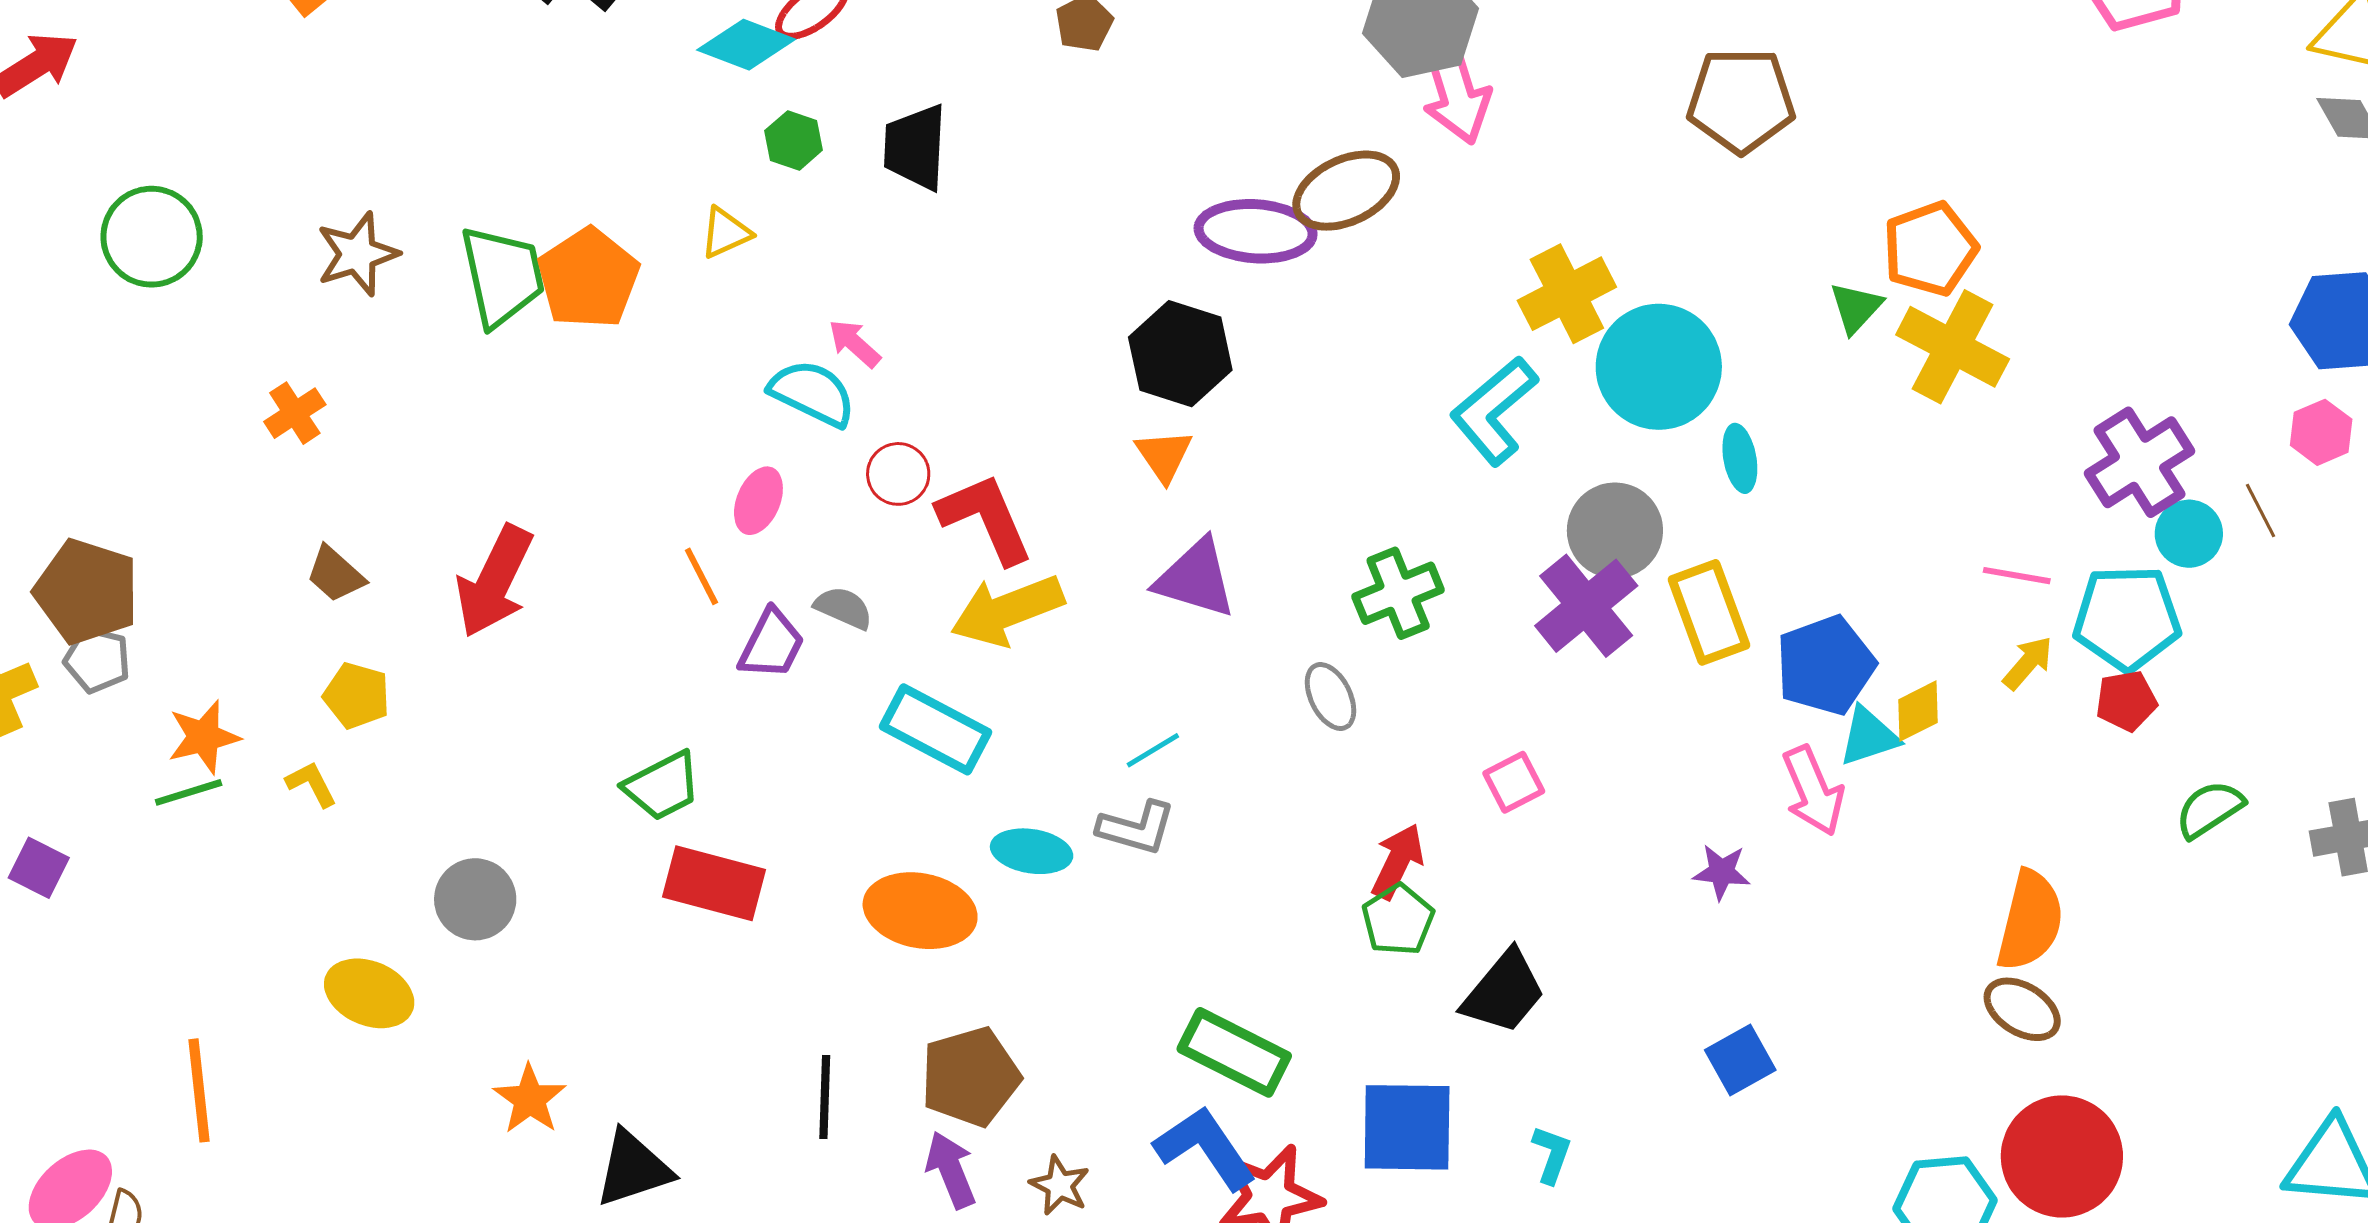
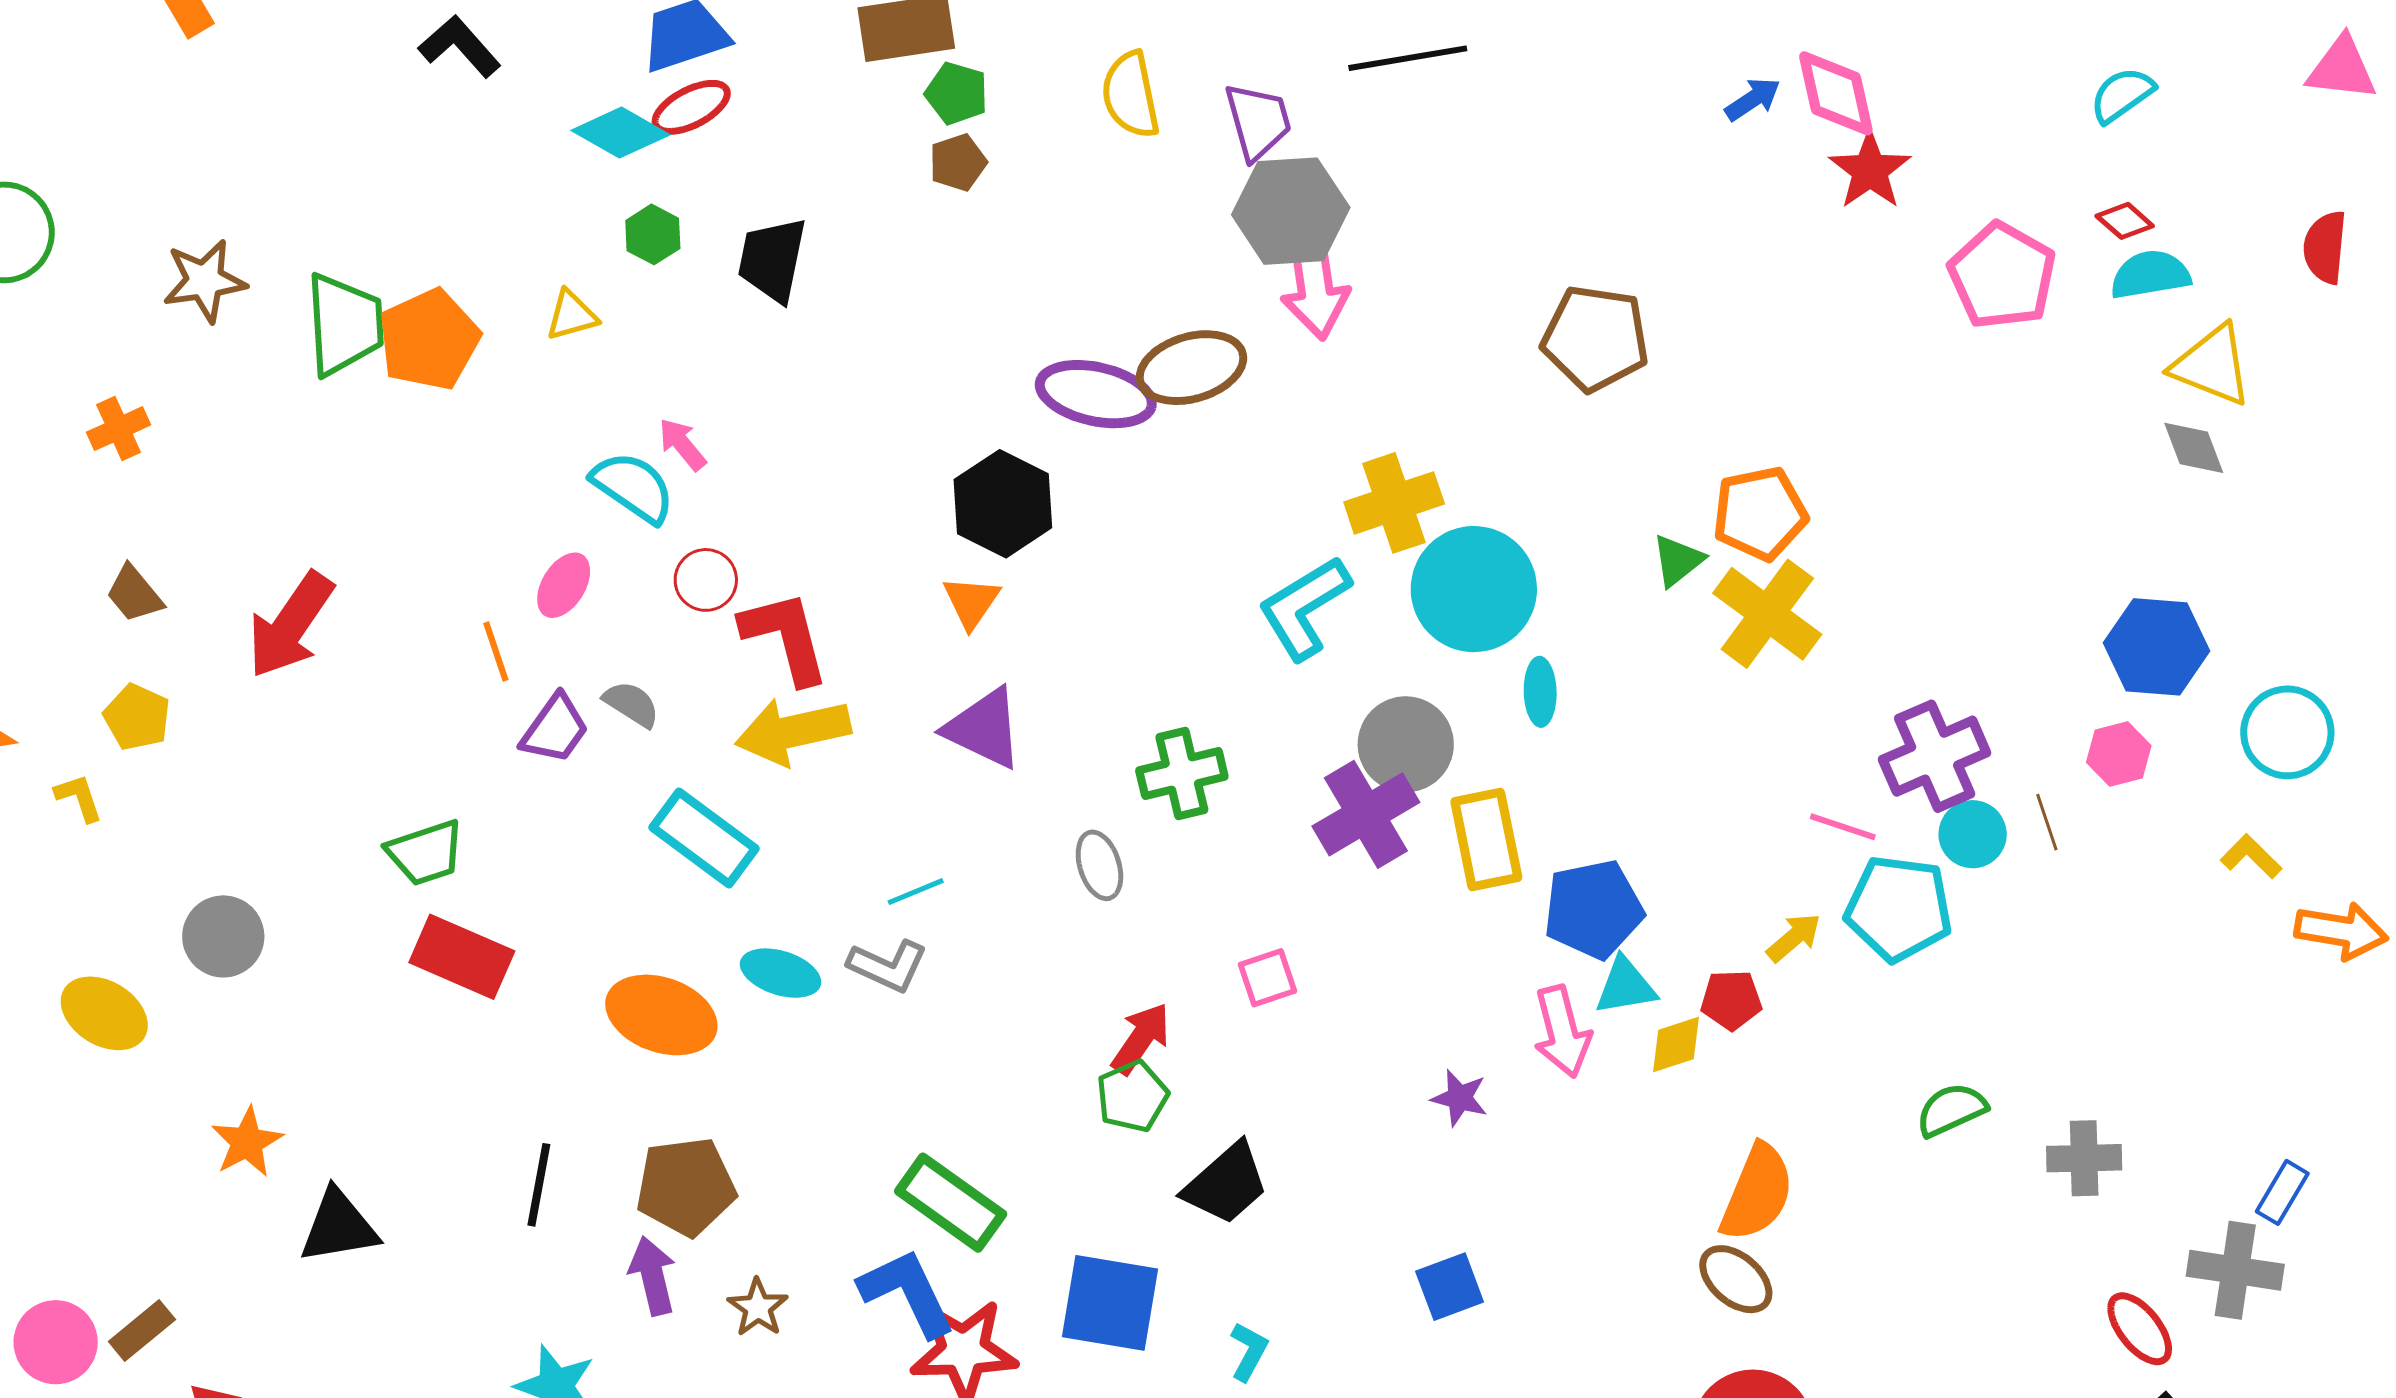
pink line: (2017, 576) -> (1843, 827), moved
red pentagon: (2126, 701) -> (1731, 1000), moved
yellow diamond: (1918, 711) -> (1676, 1045), moved

